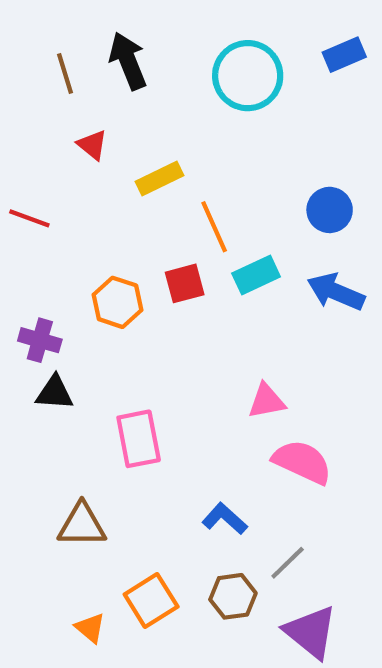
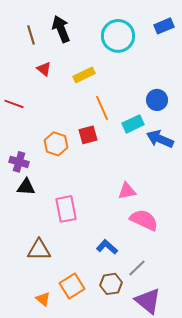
yellow rectangle: (160, 178) -> (84, 75), moved
cyan rectangle: (256, 275) -> (133, 124), moved

